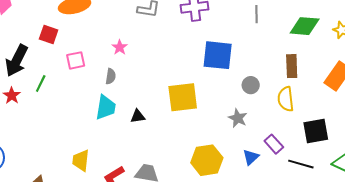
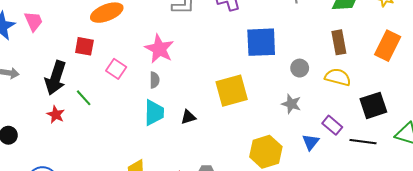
pink star: (120, 47) -> (159, 49), size x1.8
pink square: (76, 60) -> (116, 69), turned -36
green line: (41, 83) -> (84, 98), turned -60
yellow semicircle: (286, 99) -> (338, 77), turned 120

